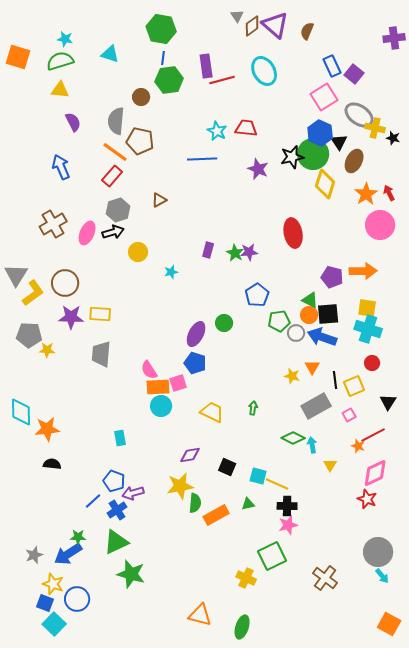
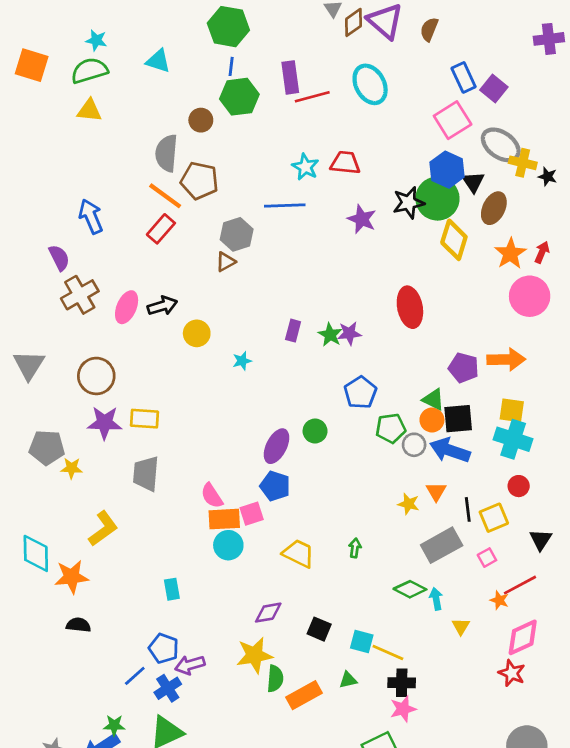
purple semicircle: (73, 122) -> (59, 258), moved
red arrow: (389, 193) -> (542, 252), turned 49
gray hexagon: (118, 210) -> (237, 234), moved
yellow L-shape: (33, 293) -> (103, 529), moved

